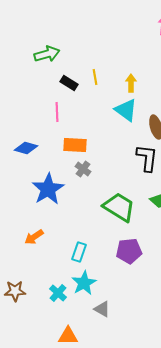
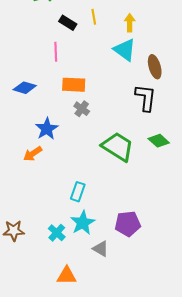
blue star: (48, 189) -> (47, 129), size x0.7
orange arrow: (34, 237) -> (33, 154), moved
purple pentagon: (129, 251) -> (128, 224), moved

